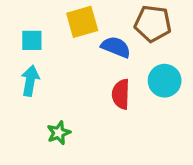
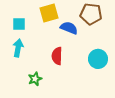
cyan circle: (165, 81) -> (98, 59), moved
red semicircle: (121, 94) -> (57, 56), moved

